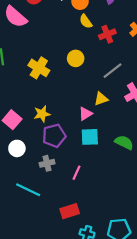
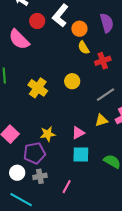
yellow triangle: (101, 99) -> (101, 120), moved
yellow star: (42, 114) -> (48, 134), moved
purple pentagon: (54, 136) -> (34, 153), moved
white circle: (17, 148) -> (17, 173), moved

